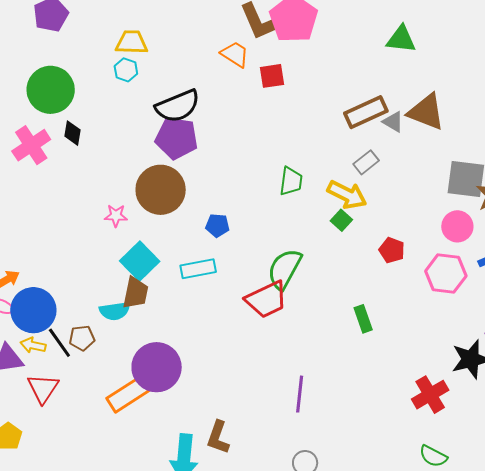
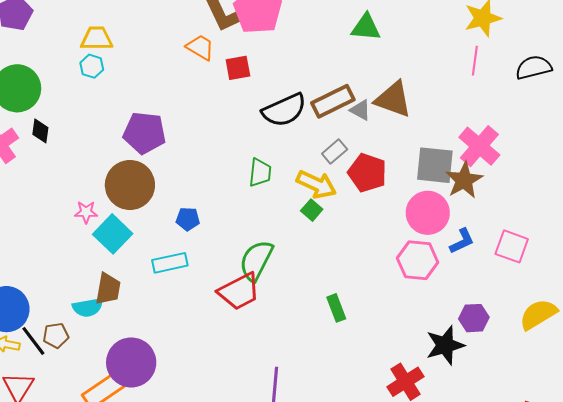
black semicircle: (178, 106) -> (284, 110), moved
pink circle: (457, 226) -> (428, 213), size x1.4
red pentagon: (392, 250) -> (367, 173), moved, size x1.5
cyan square: (140, 261) -> (113, 234), moved

